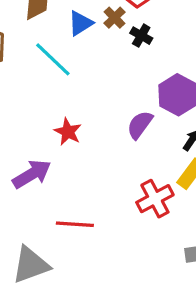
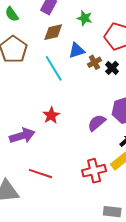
brown cross: (115, 18) -> (94, 62), moved

